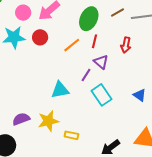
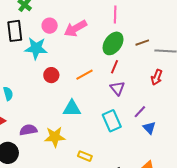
red circle: (40, 37) -> (51, 75), moved
orange line: (72, 45) -> (85, 75), moved
red arrow: (126, 45) -> (157, 77), moved
purple line: (86, 75) -> (140, 112), moved
yellow rectangle: (71, 135) -> (85, 156), moved

